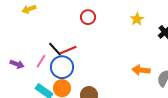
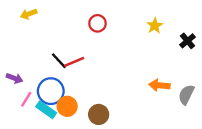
pink line: (41, 61) -> (26, 99), moved
blue circle: (62, 67) -> (51, 91), moved

